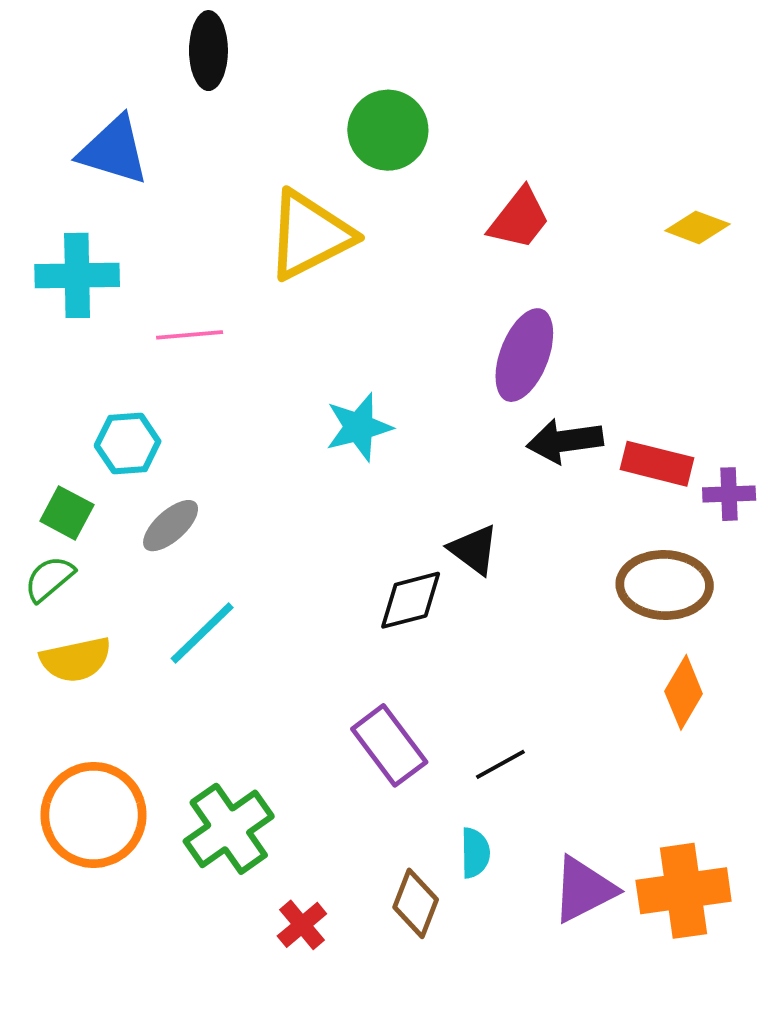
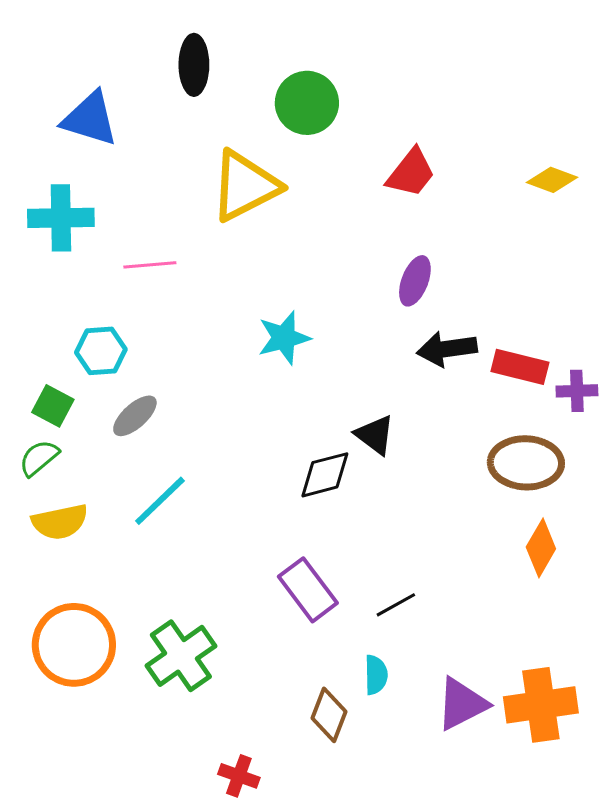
black ellipse: (208, 51) -> (194, 65), moved
purple ellipse: (524, 355) -> (415, 281), size x0.7
red cross: (302, 925) -> (239, 776), moved, turned -30

